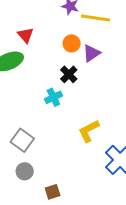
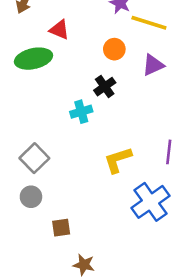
red triangle: (25, 35) -> (59, 30), turned -36
purple triangle: (91, 53) -> (153, 65), moved

